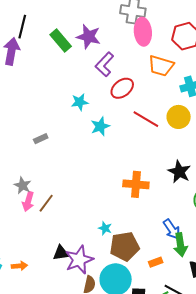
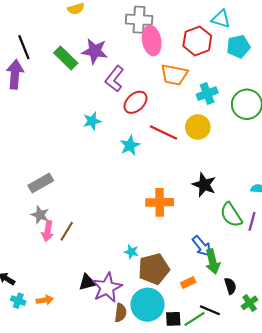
black line: (22, 27) -> (24, 47), turned -30
cyan star: (100, 126) -> (130, 145), moved
gray rectangle: (41, 139) -> (41, 183), moved, size x1.6

